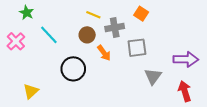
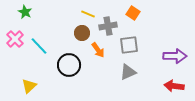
cyan line: (49, 35) -> (39, 46), moved
gray triangle: (153, 76) -> (128, 72), moved, turned 30
red arrow: (185, 91) -> (174, 86), turned -66

